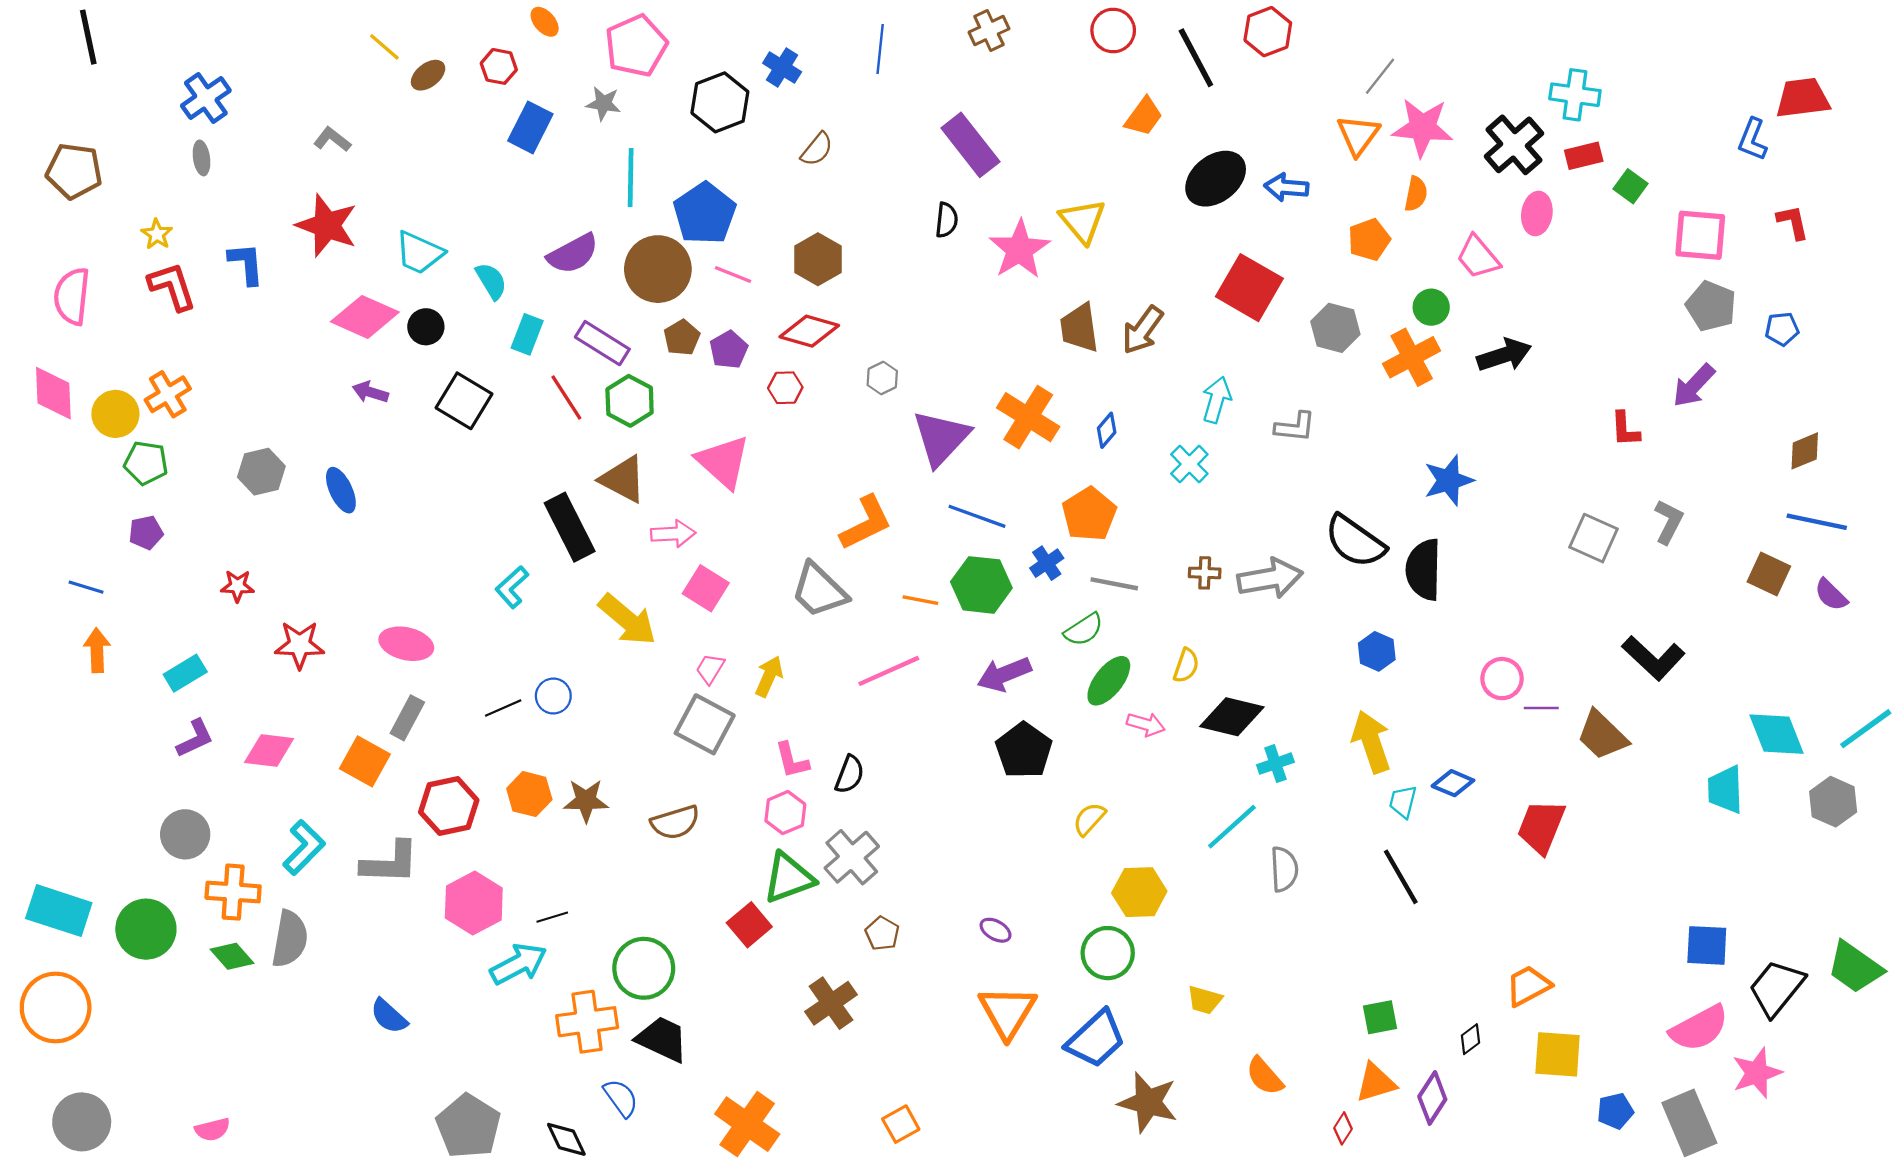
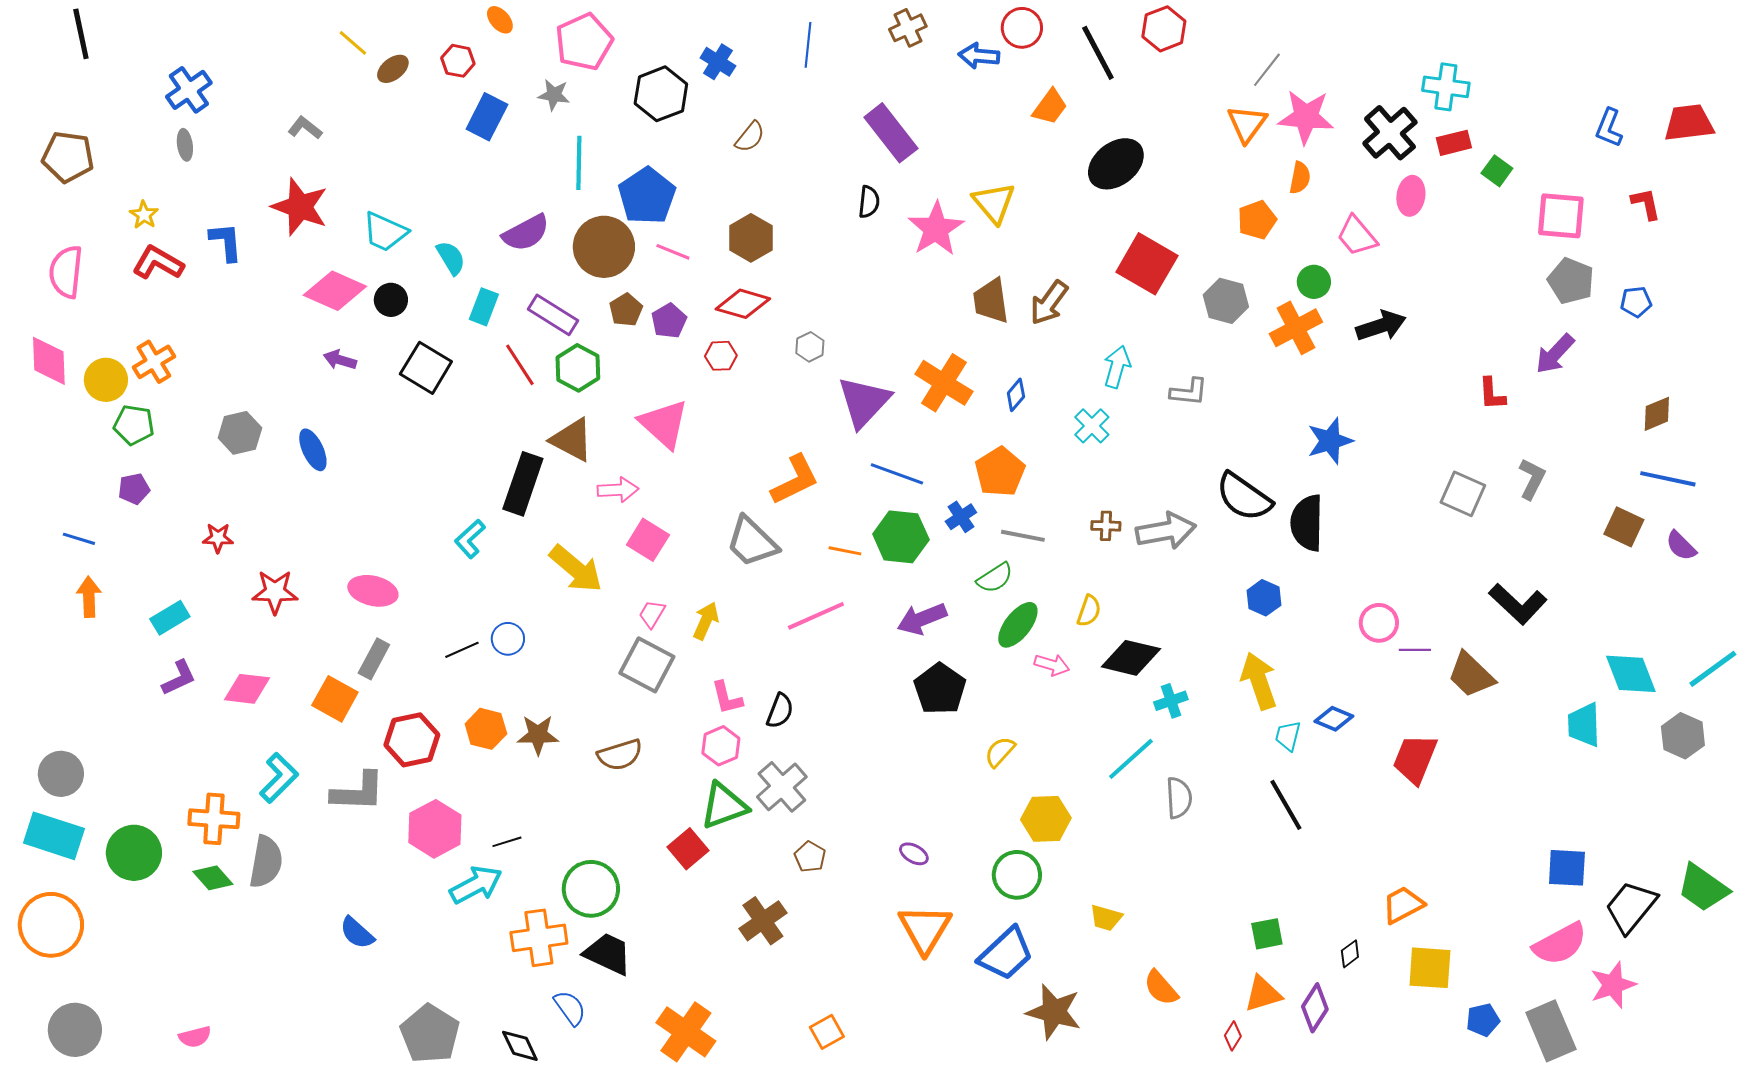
red trapezoid: (1803, 98) -> (1689, 123), moved
blue arrow: (1286, 187) -> (979, 56), moved
red L-shape: (172, 286) -> (158, 263), turned -42
black rectangle: (570, 527) -> (523, 484), turned 46
gray circle: (185, 834) -> (61, 774), moved

